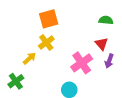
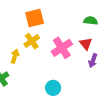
yellow arrow: (29, 58) -> (15, 56), turned -32
pink cross: (82, 63) -> (62, 48), moved

